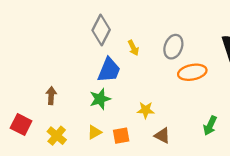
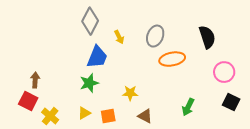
brown arrow: (51, 96) -> (35, 80), moved
red square: (21, 124) -> (28, 101), moved

